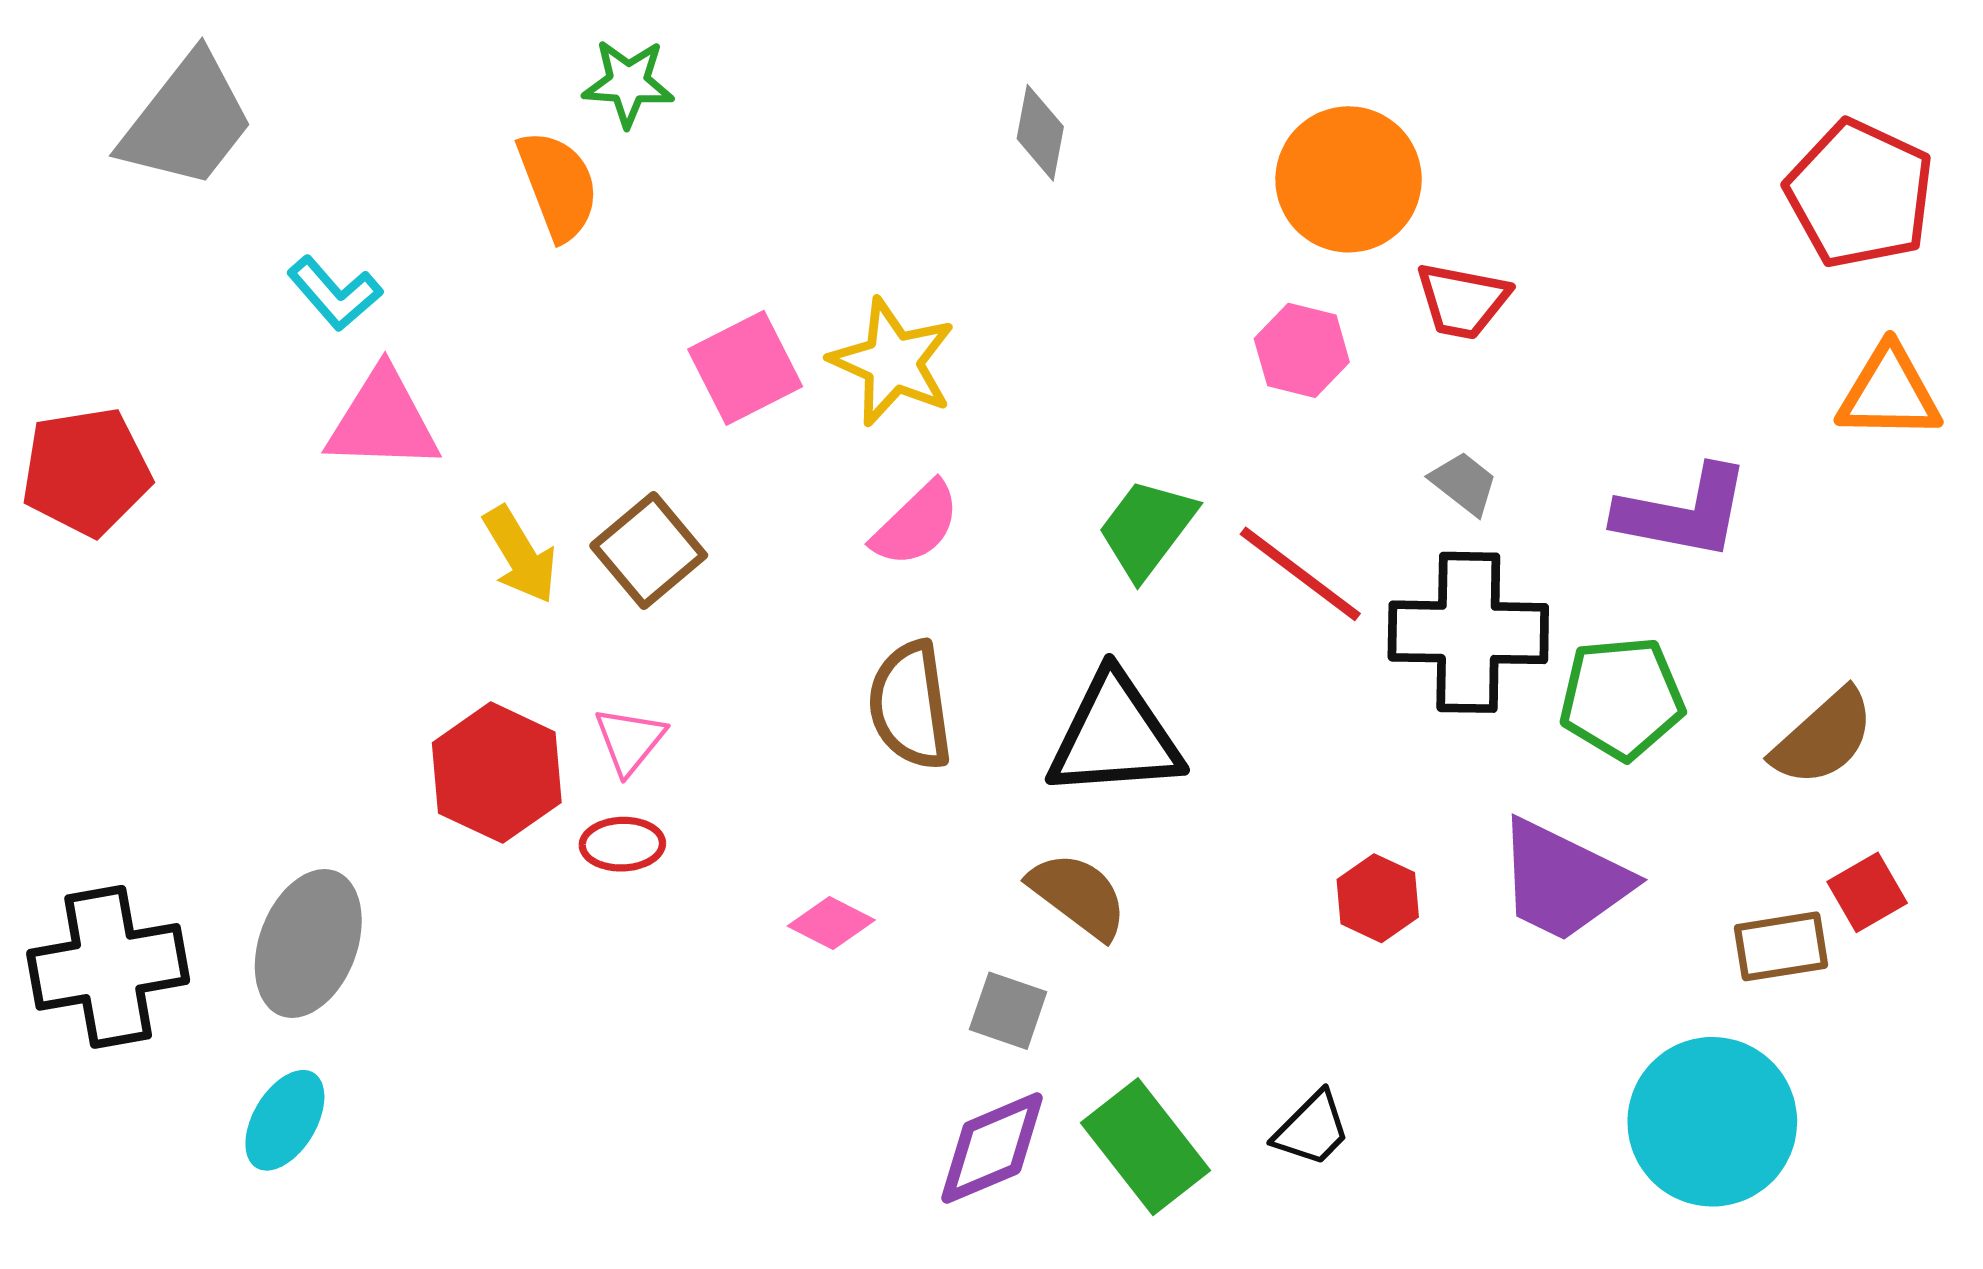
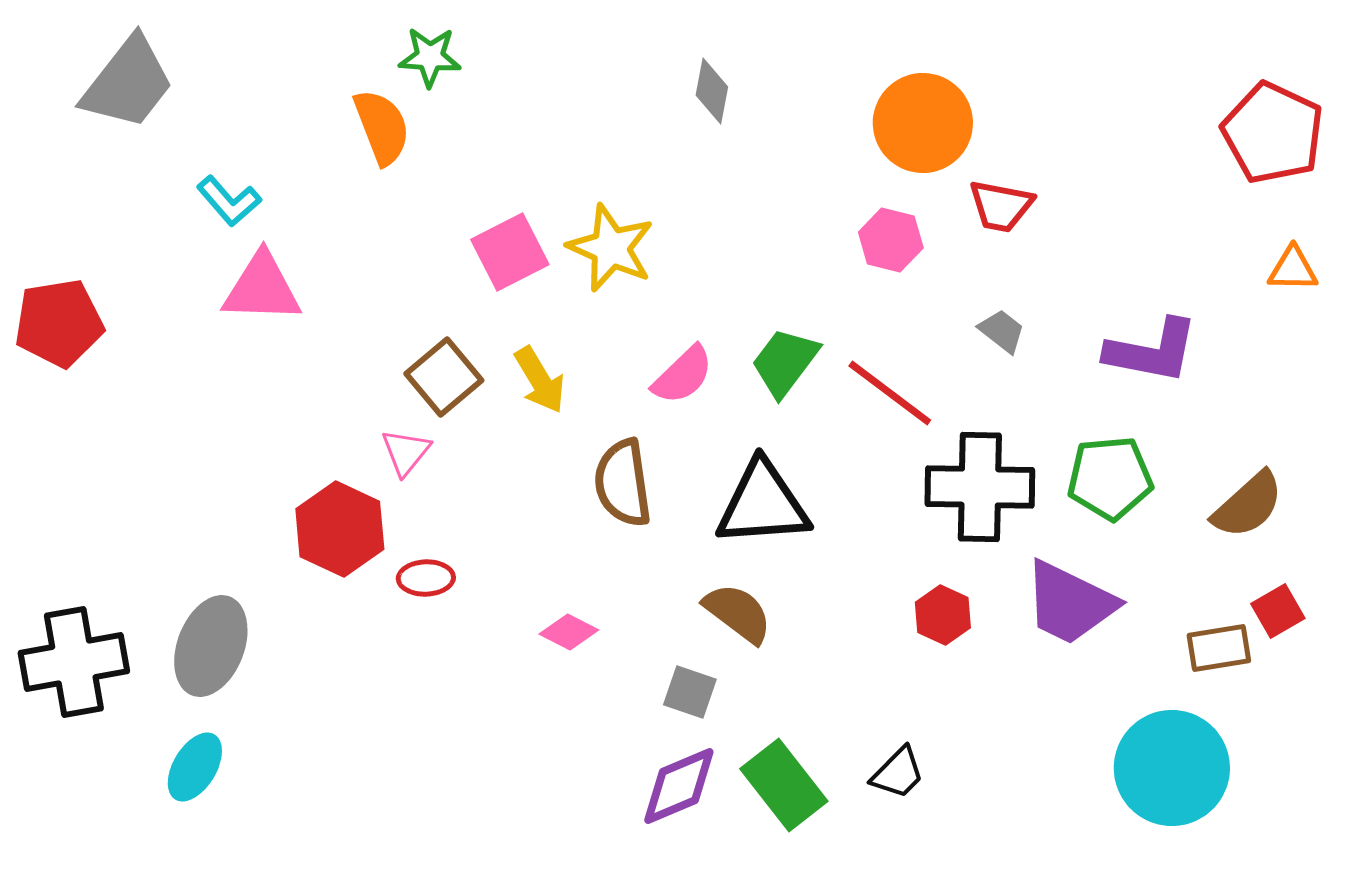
orange triangle: (1889, 393) -> (1293, 269), size x0.7
pink semicircle: (916, 524) -> (683, 375), moved
yellow arrow: (520, 555) -> (540, 380), moved
black cross: (1468, 632) -> (980, 487), moved
pink triangle: (630, 740) -> (406, 452), moved

